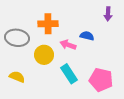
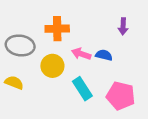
purple arrow: (108, 14) -> (123, 26), moved
blue semicircle: (87, 36) -> (104, 55), moved
yellow semicircle: (17, 77) -> (14, 83), moved

